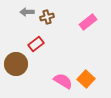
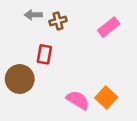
red rectangle: (36, 44) -> (44, 54), turned -42

